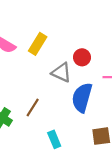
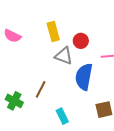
yellow rectangle: (38, 44) -> (53, 31), moved, turned -42

